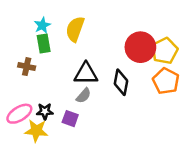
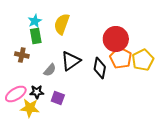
yellow pentagon: (165, 51) -> (143, 60), moved
black triangle: (86, 74) -> (71, 61), turned -35
orange pentagon: (166, 81) -> (121, 58), moved
gray semicircle: (84, 96) -> (50, 70), moved

